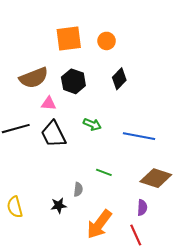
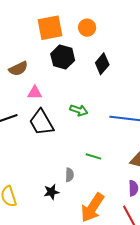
brown semicircle: (34, 78) -> (18, 69), size x0.7
black hexagon: (73, 81) -> (63, 57), moved

